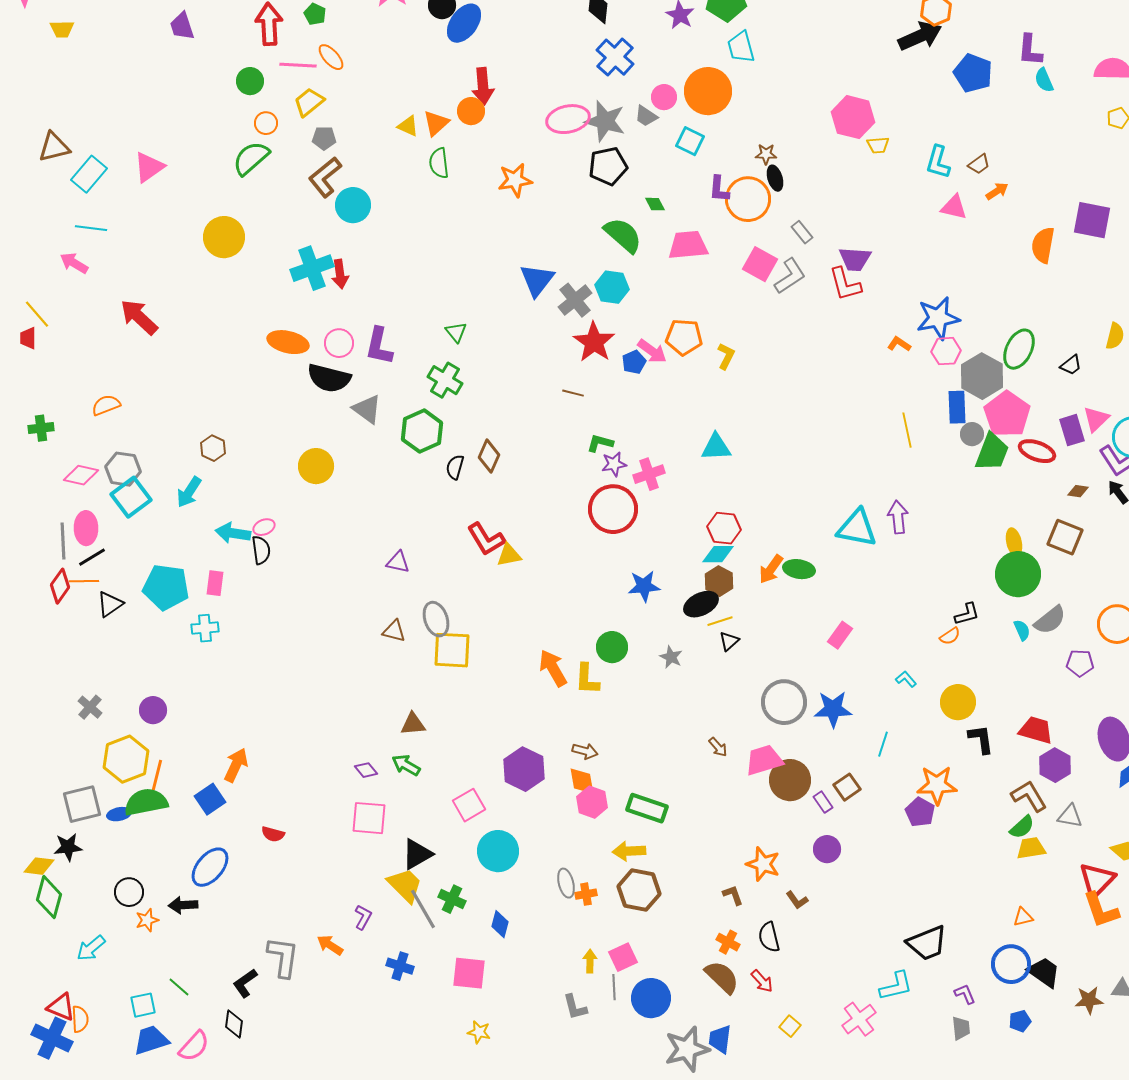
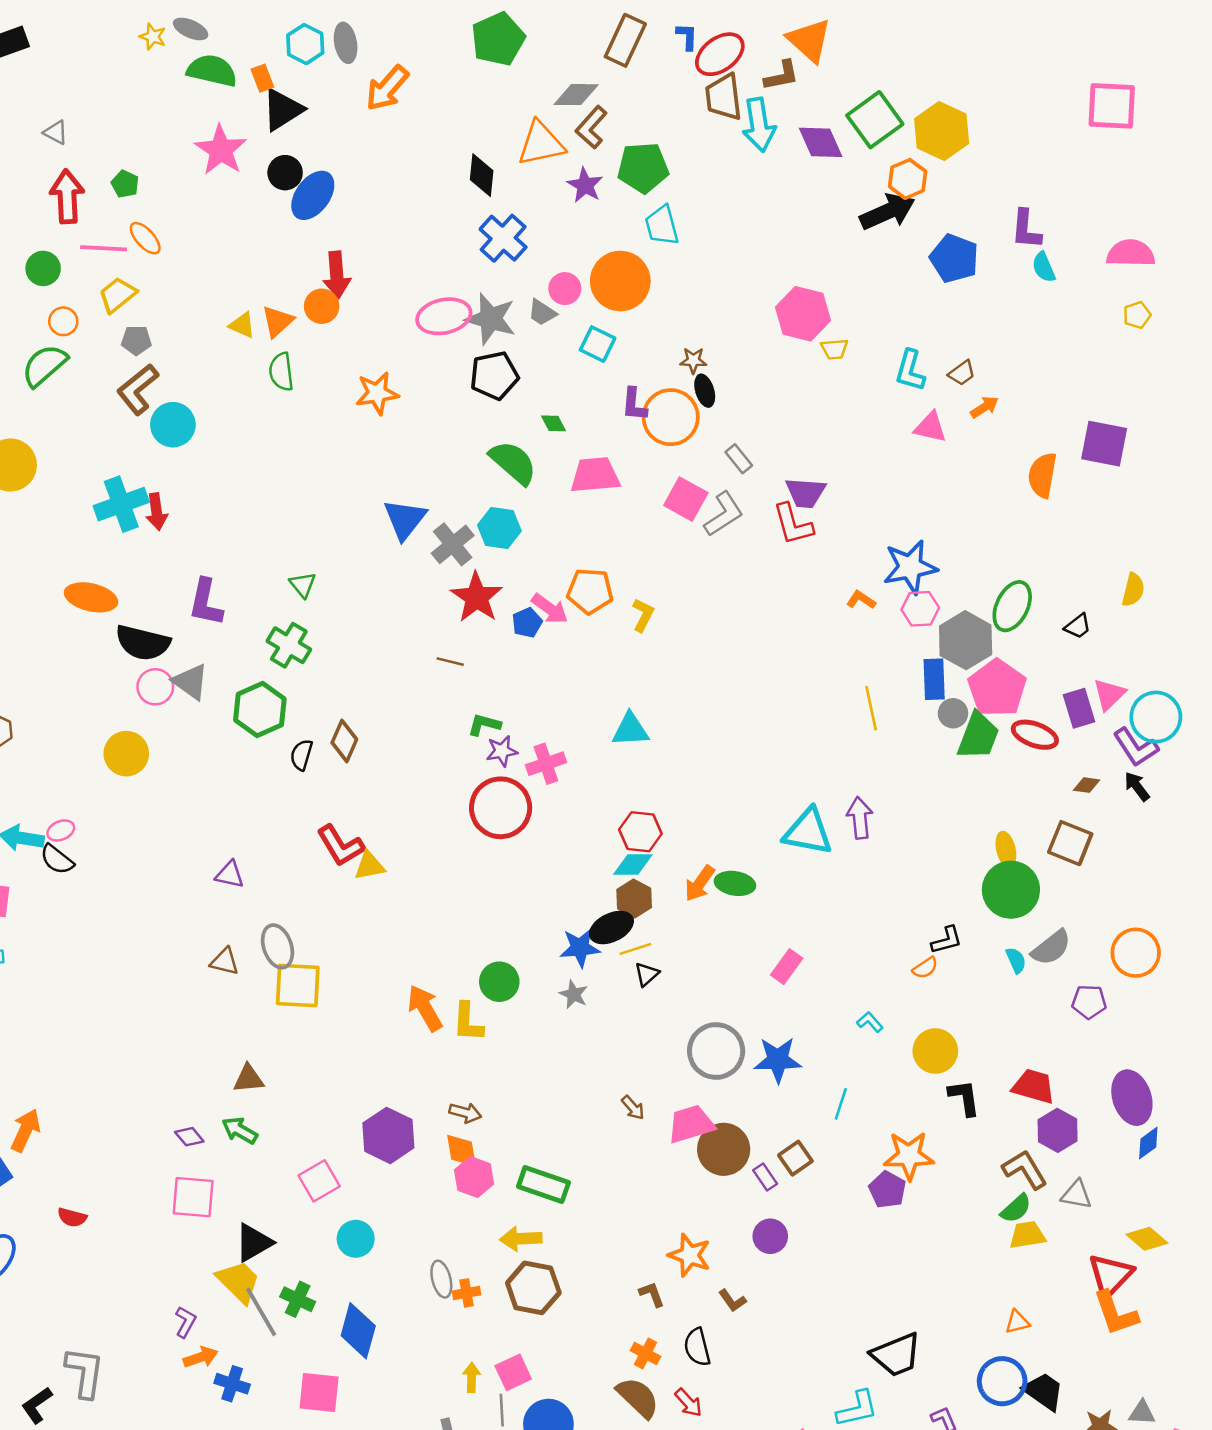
pink circle: (339, 343) -> (155, 687), moved
black semicircle: (261, 550) -> (57, 859), turned 136
blue star: (644, 586) -> (580, 948), moved
cyan circle: (498, 851) -> (356, 1239), size x0.7
blue diamond: (500, 924) -> (358, 1331), size x1.6
orange arrow: (330, 945) -> (201, 1357), moved, turned 128

